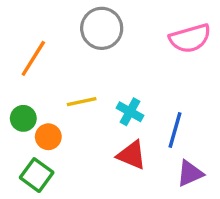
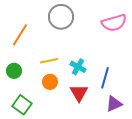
orange circle: (48, 137) -> (50, 82), moved
red triangle: (132, 155) -> (79, 93), turned 36

